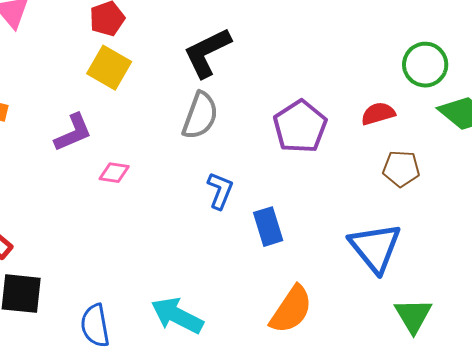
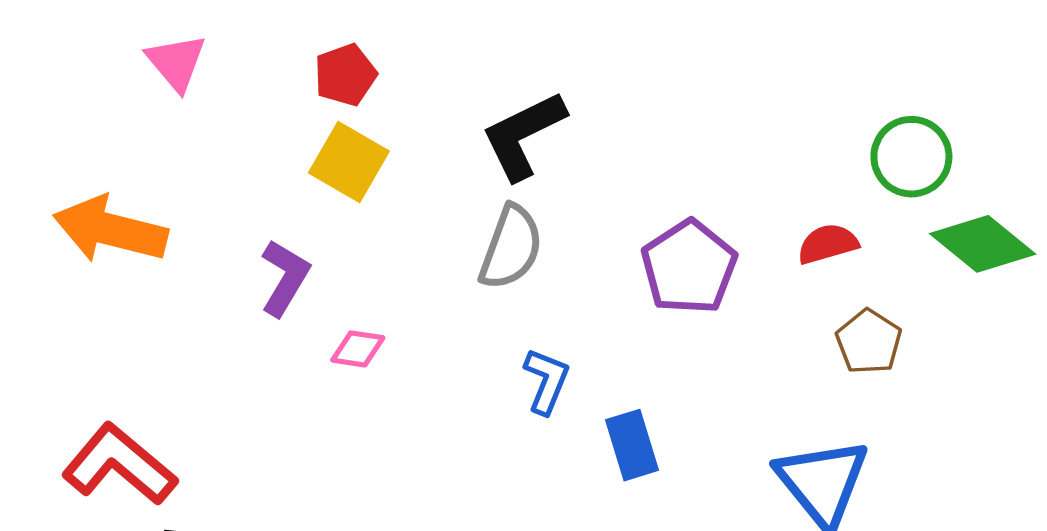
purple L-shape: (73, 133) -> (285, 278), turned -36
brown pentagon: (401, 169) -> (869, 342), turned 30

